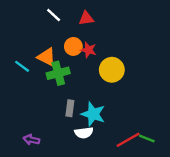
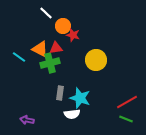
red triangle: (86, 18) -> (56, 48), moved
orange circle: (73, 46) -> (63, 26), moved
red star: (88, 50) -> (73, 35), moved
red line: (128, 140) -> (127, 102), moved

